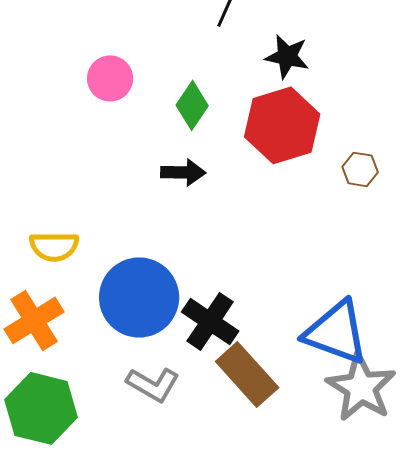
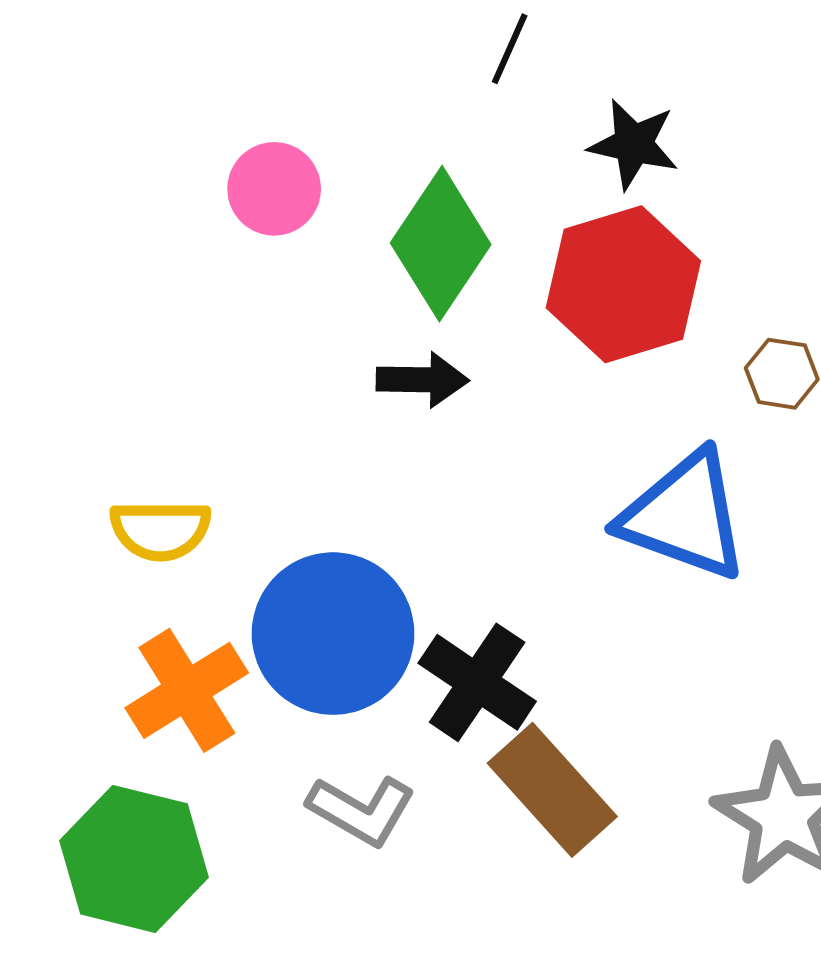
green diamond: (192, 105) -> (441, 244), size x1.5
orange cross: (34, 320) -> (187, 690), moved
blue triangle: (336, 332) -> (684, 516), moved

